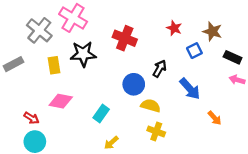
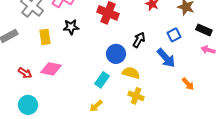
blue square: (194, 51) -> (174, 35), moved
black star: (83, 54) -> (71, 27), size x0.7
cyan rectangle: (101, 113) -> (102, 80), moved
red arrow: (31, 118) -> (25, 73), moved

